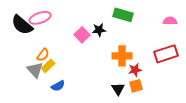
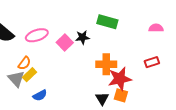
pink ellipse: (40, 18) -> (37, 35), moved
red rectangle: (166, 54) -> (152, 62), size x0.6
red star: (135, 70) -> (120, 79), size x1.6
orange square: (136, 86) -> (121, 95), turned 32

